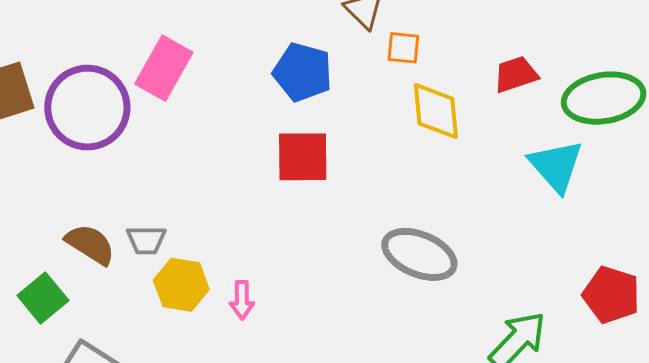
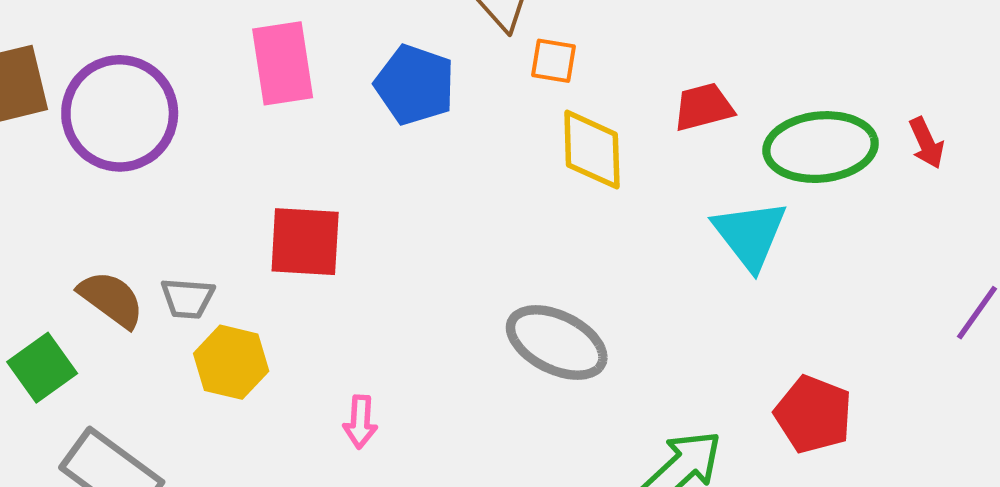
pink rectangle: (164, 68) -> (283, 63), moved, turned -42
red square: (303, 157) -> (305, 242), moved
pink arrow: (242, 300) -> (360, 422), moved

